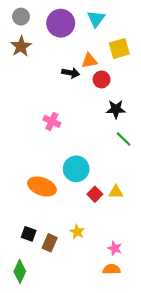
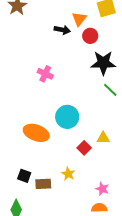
orange triangle: (89, 61) -> (79, 19), turned -42
black star: (116, 109) -> (103, 63), size x1.4
red square: (95, 194) -> (84, 148), moved
brown rectangle: (50, 243) -> (43, 184), turned 63

